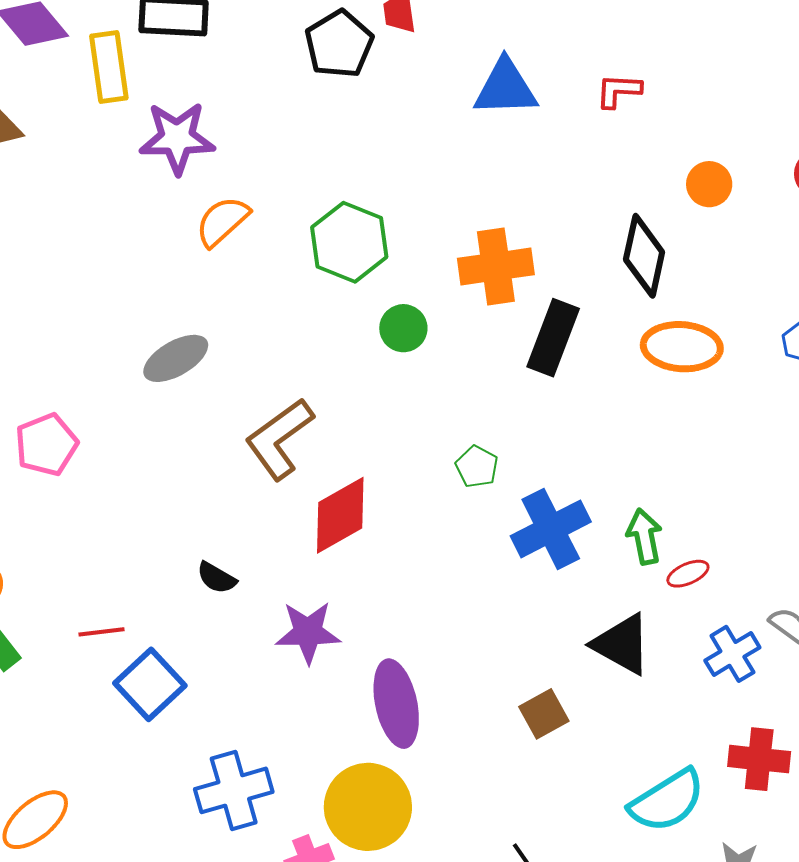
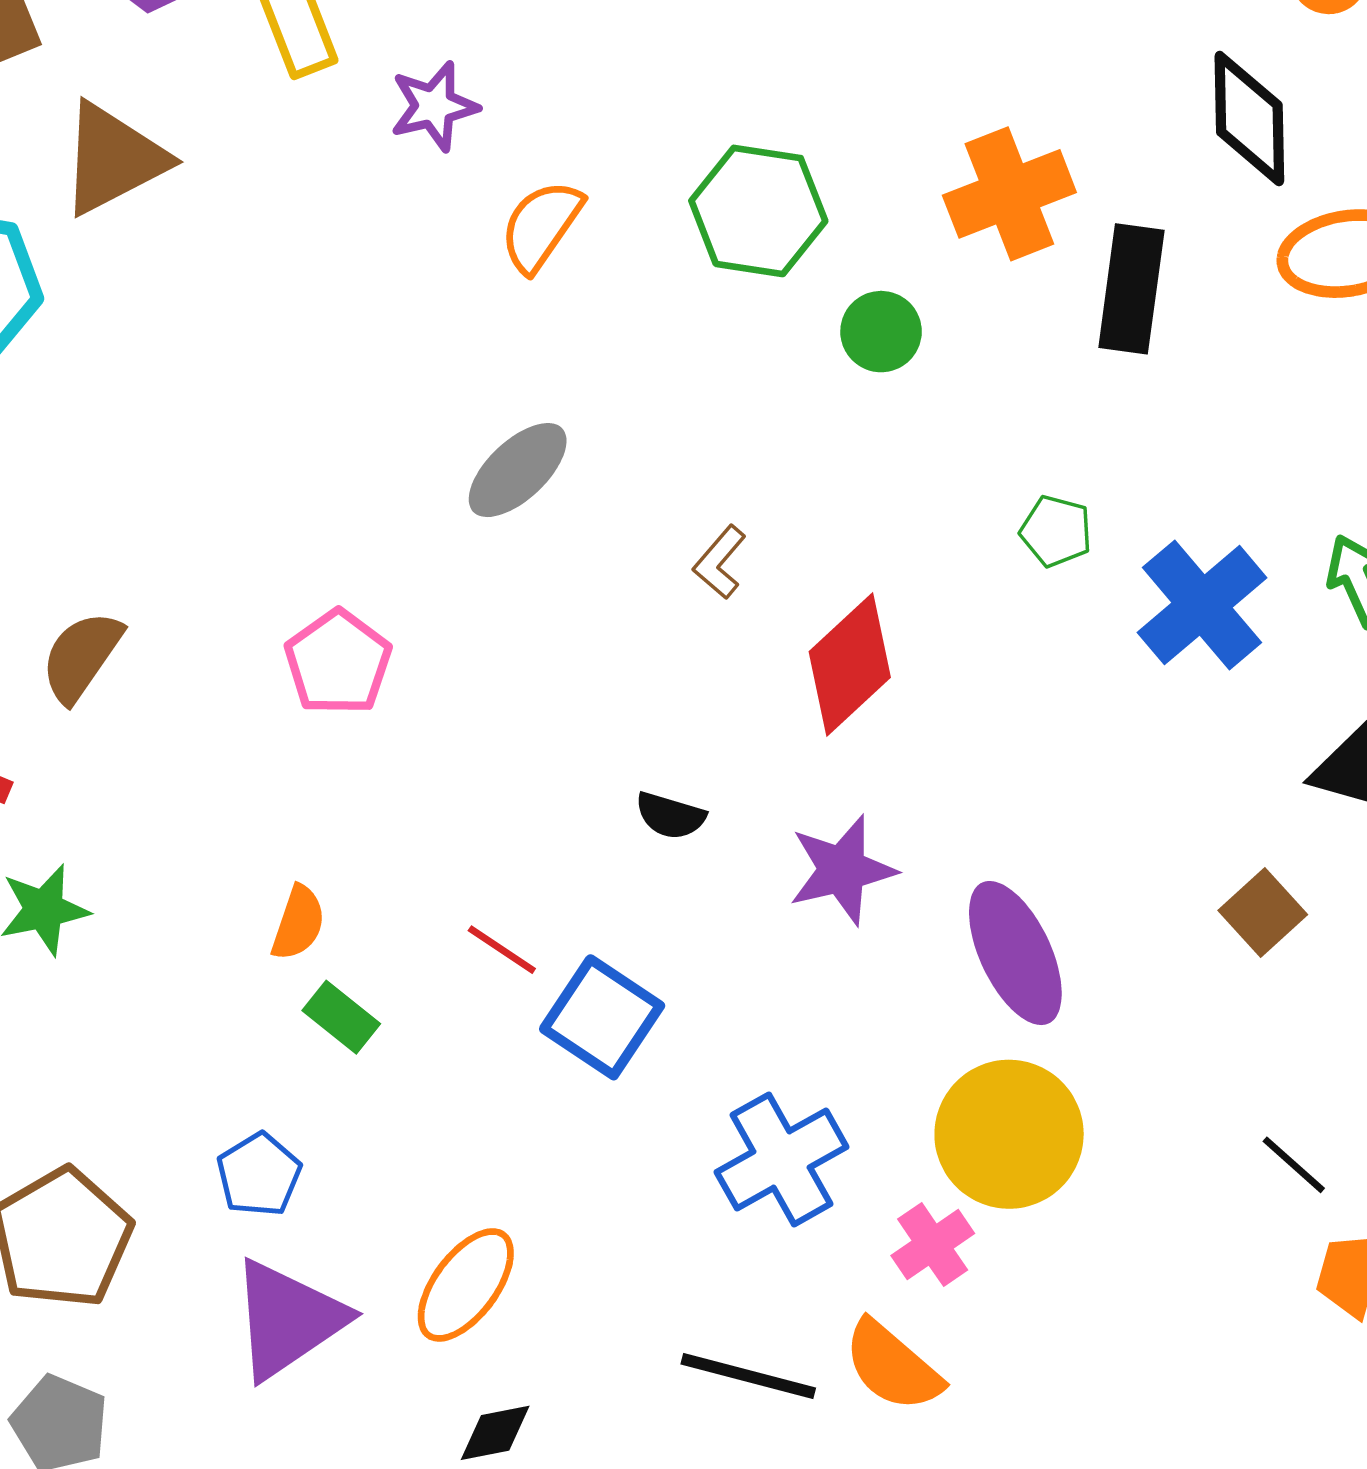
purple star: (177, 138) -> (434, 106), size x0.7
brown L-shape: (279, 439) -> (720, 562), size x0.5
red line: (101, 632) -> (502, 950), turned 54

